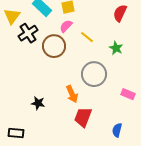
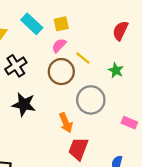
black cross: (28, 33) -> (16, 66), moved
brown circle: (54, 46) -> (61, 72), moved
black star: (38, 103) -> (24, 104), moved, size x1.5

